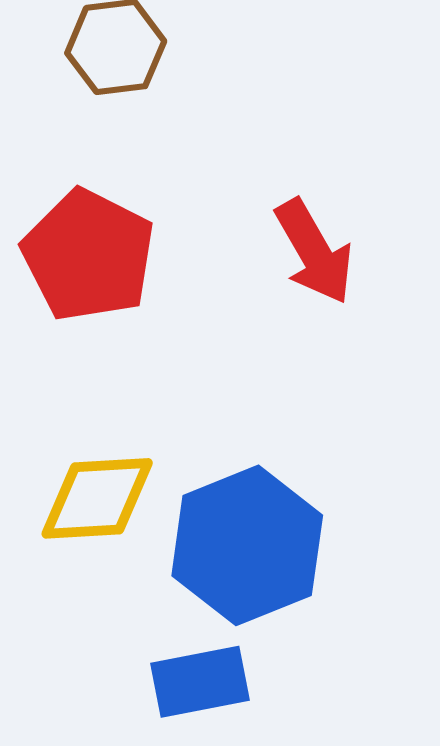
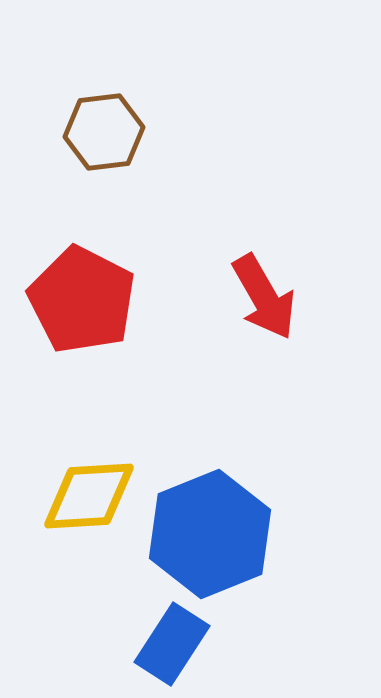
blue rectangle: (200, 682) -> (172, 644), turned -46

